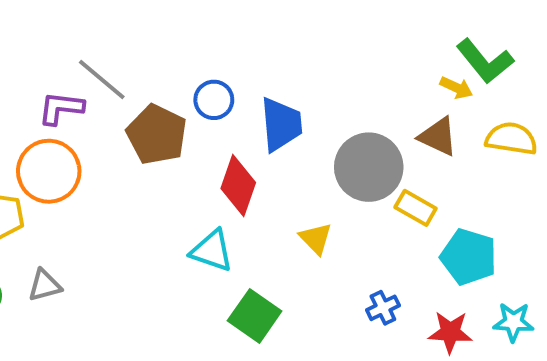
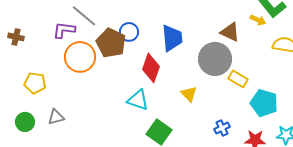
blue circle: (214, 100) -> (129, 32), moved
brown triangle: (438, 137) -> (230, 32), moved
orange circle: (49, 171) -> (80, 57), moved

